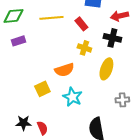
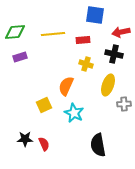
red rectangle: (81, 24) -> (83, 40), turned -56
orange semicircle: (64, 70) -> (66, 86), turned 132
gray cross: (122, 100) -> (124, 104), moved

